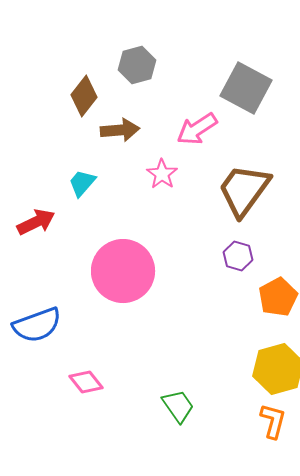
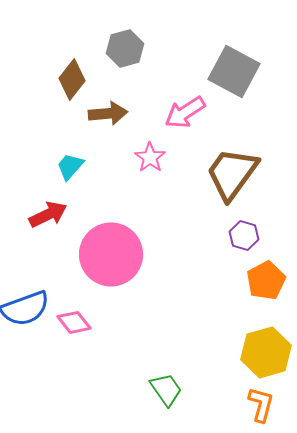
red arrow: (36, 222) -> (48, 214), moved
purple hexagon: (238, 256) -> (244, 235), moved
pink diamond: (86, 382) -> (74, 322), moved

